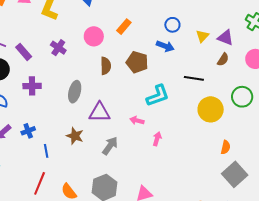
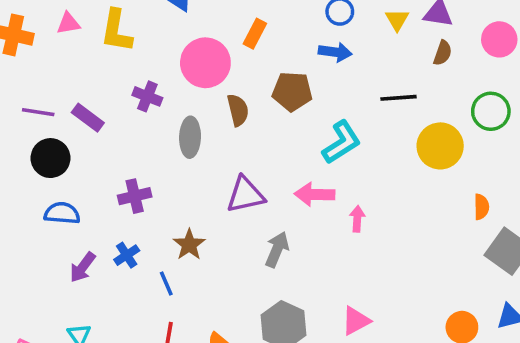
pink circle: (94, 36) -> (205, 63), size x1.4
purple cross: (32, 86) -> (135, 196), moved
gray ellipse: (75, 92) -> (190, 137), moved
pink arrow: (137, 121) -> (315, 194), size x1.5
brown star: (75, 136) -> (189, 245), moved, turned 30

